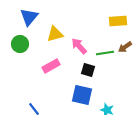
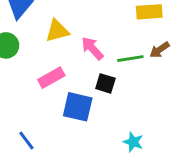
blue square: (82, 95) -> (78, 107), moved

